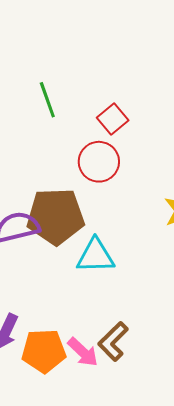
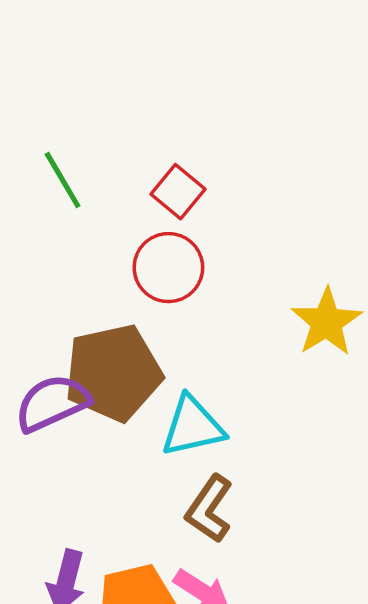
brown L-shape: (113, 341) -> (209, 509), moved

